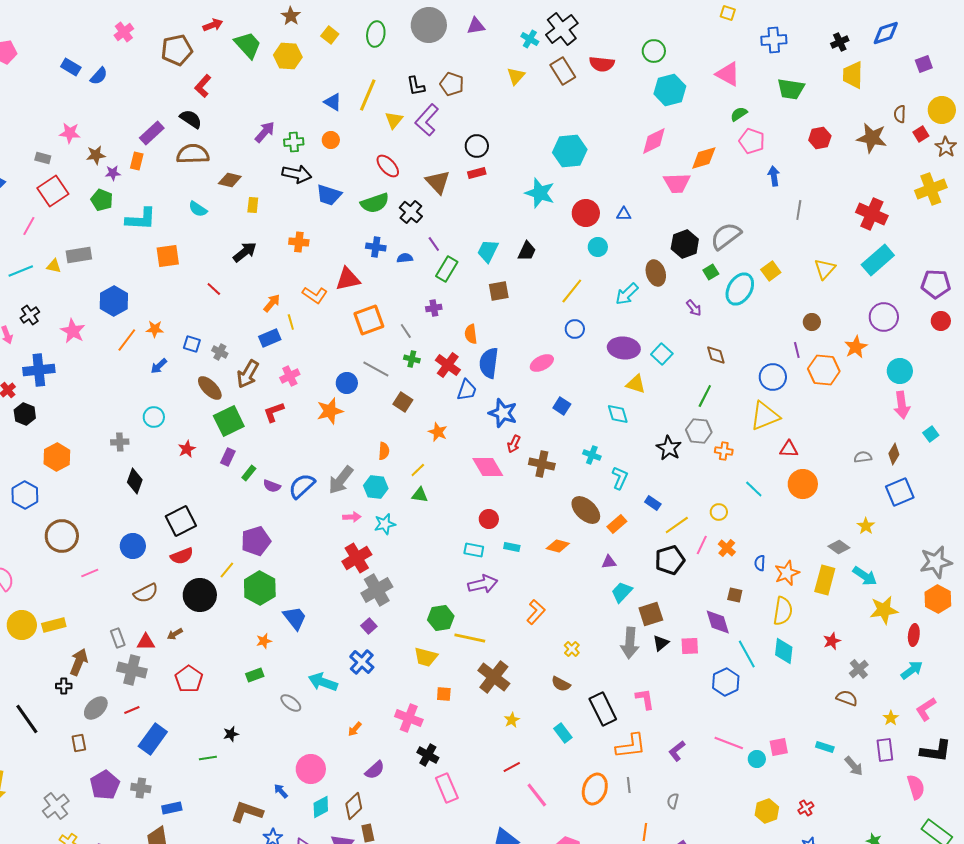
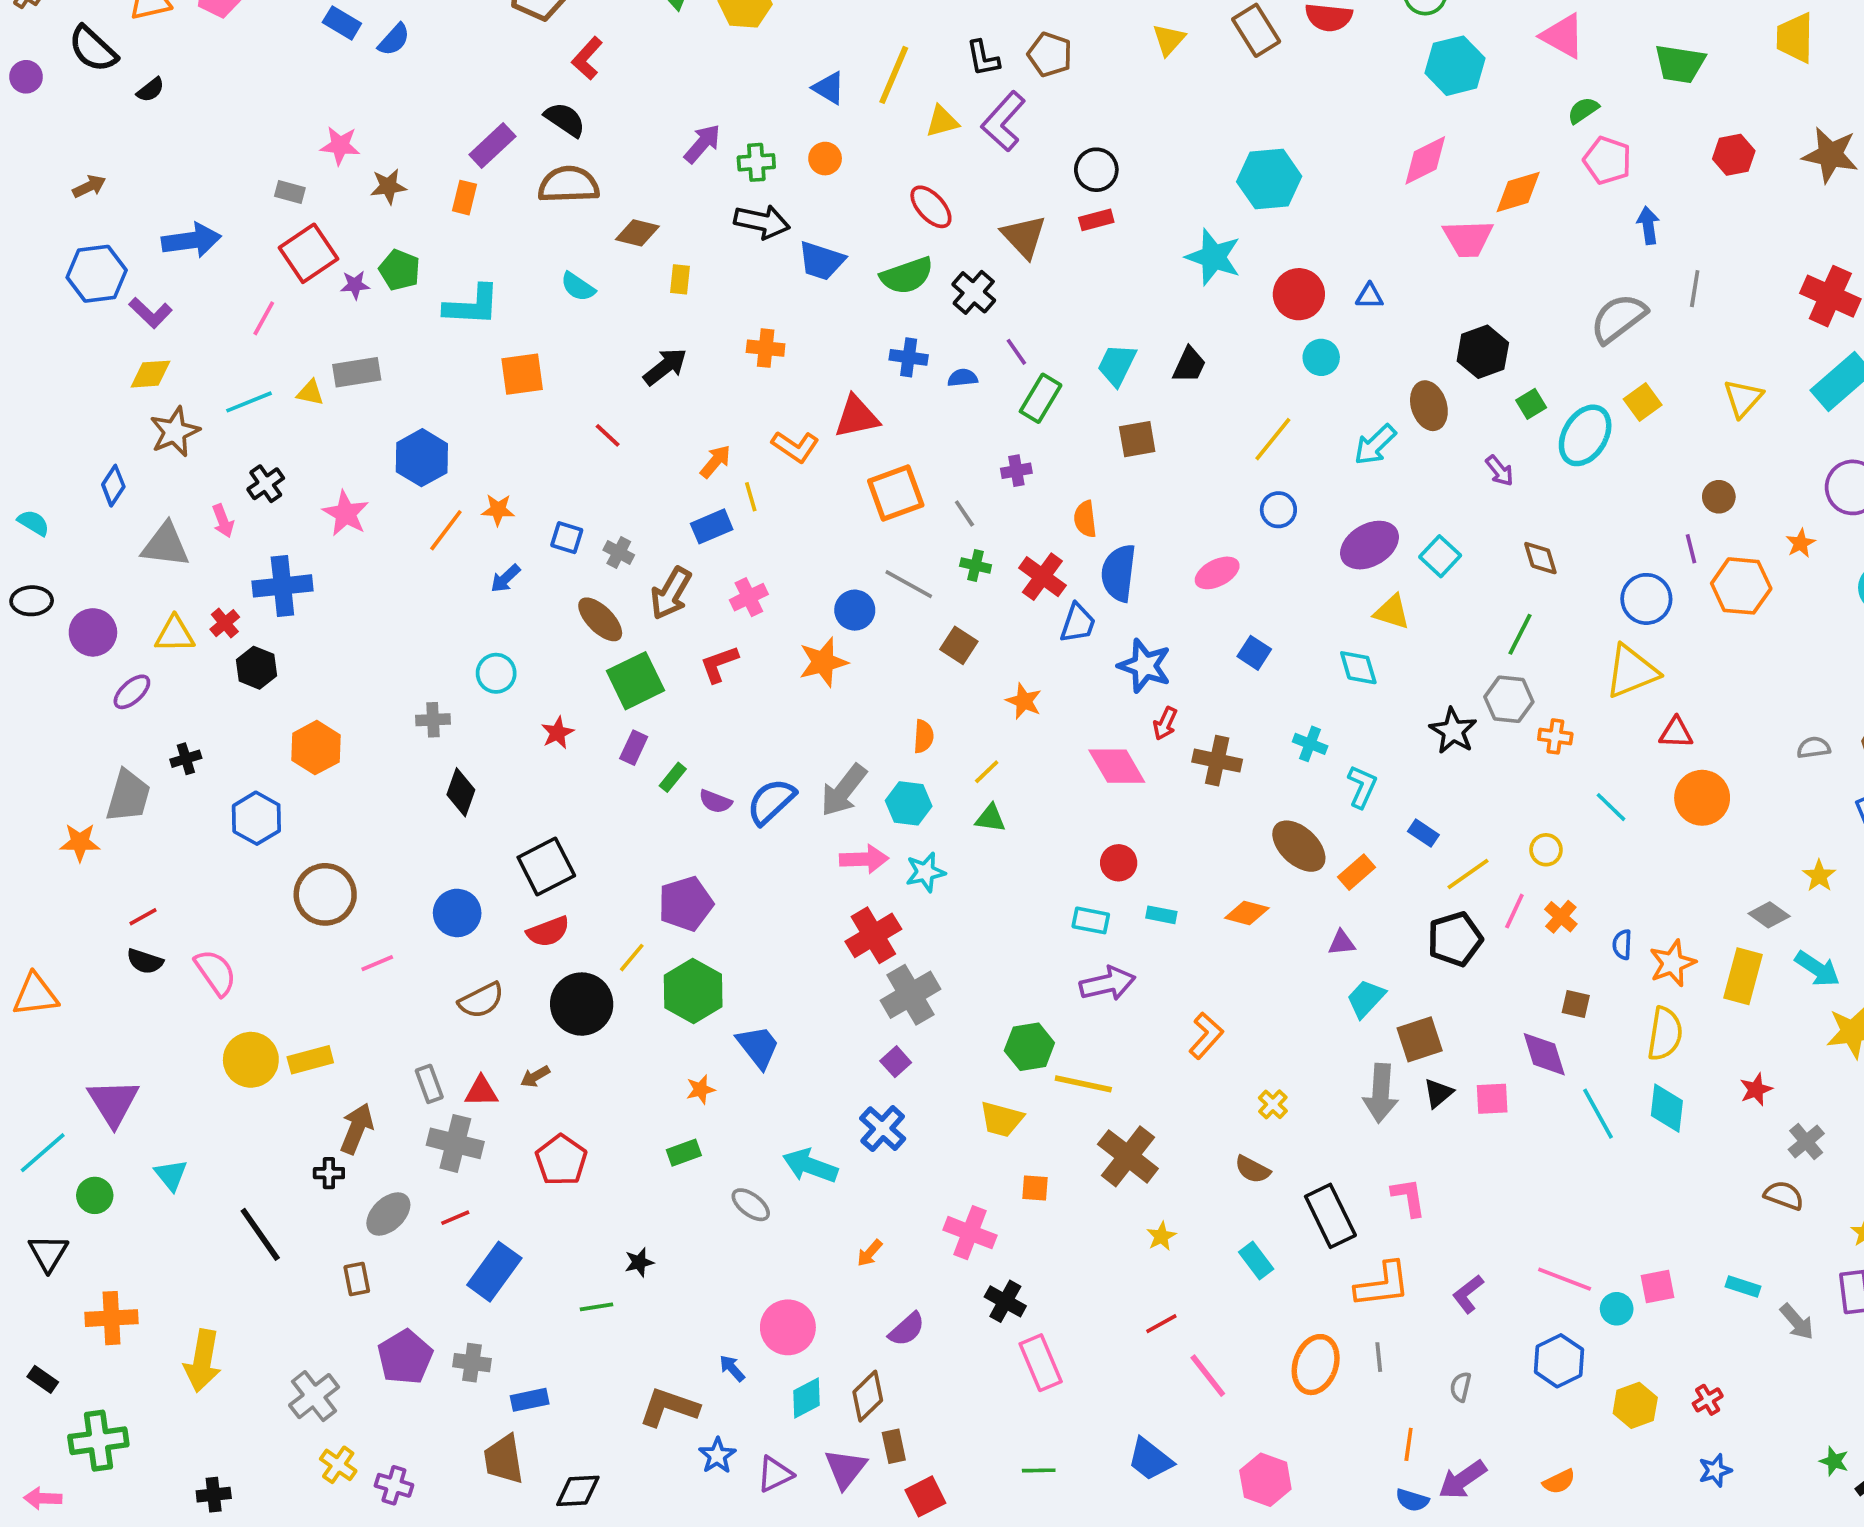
yellow triangle: (394, 120) -> (942, 121), turned 36
purple star: (113, 173) -> (355, 285), moved
gray semicircle: (726, 236) -> (1618, 318), moved
orange star: (856, 347) -> (1801, 543), size x0.7
purple ellipse: (624, 348) -> (1369, 545), turned -36
pink arrow: (352, 517) -> (864, 859), size x1.4
blue hexagon: (726, 682) -> (1559, 1361), moved

